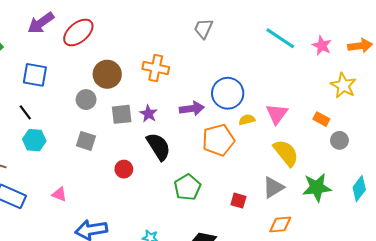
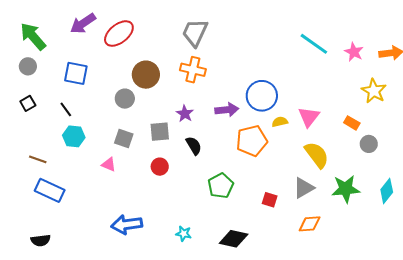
gray trapezoid: (203, 29) -> (195, 33), moved, size x1.4
gray square: (122, 114) -> (160, 132), moved
black semicircle: (159, 147) -> (194, 146), size x0.7
pink triangle: (59, 194) -> (109, 164), moved

